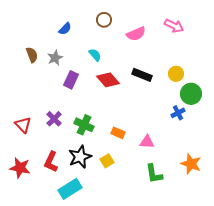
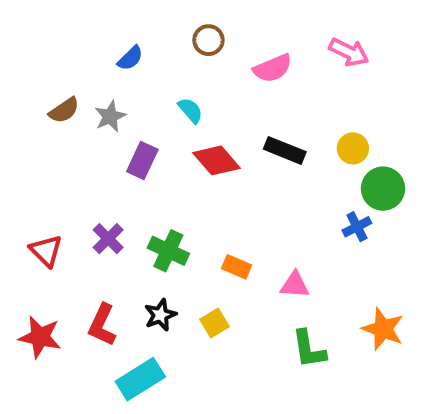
brown semicircle: (32, 55) -> (64, 110), turned 77
black star: (80, 157) -> (160, 315), size x0.7

